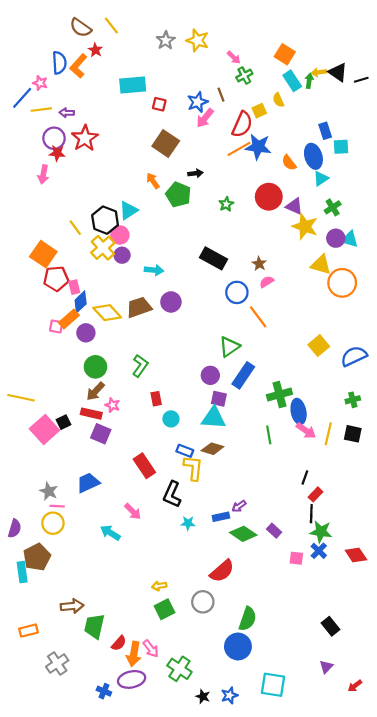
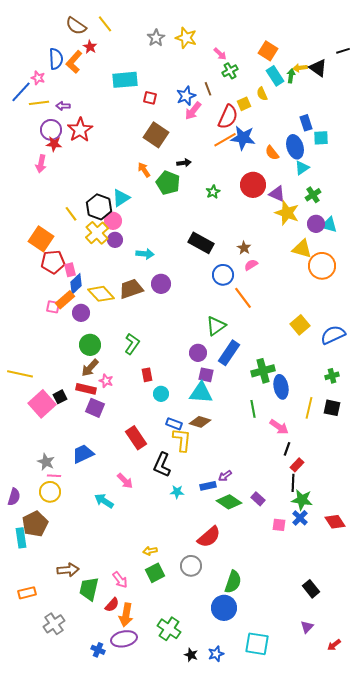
black line: (361, 80) -> (343, 51), moved
pink arrow: (306, 431) -> (279, 427), moved
pink arrow: (151, 649) -> (120, 580), moved

